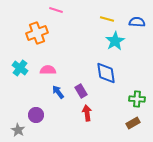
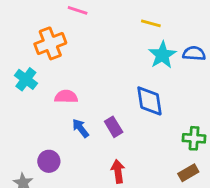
blue semicircle: (137, 22) -> (194, 54), moved
cyan cross: (20, 68) -> (26, 79), moved
red arrow: (87, 113) -> (118, 171), moved

